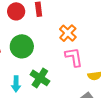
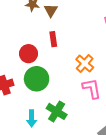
red circle: (16, 11) -> (29, 54), moved

